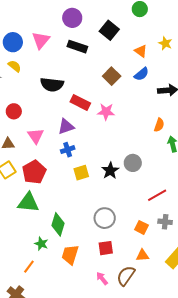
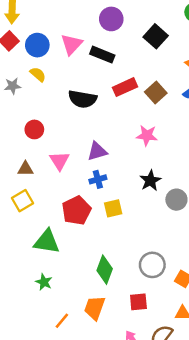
black rectangle: (77, 47) -> (102, 55), moved
red rectangle: (80, 103) -> (125, 87), moved, turned -54
black star: (110, 171) -> (150, 181), moved
red pentagon: (34, 172) -> (76, 210), moved
gray circle: (105, 218) -> (152, 265), moved
green diamond: (58, 224) -> (105, 270), moved
green star: (41, 244) -> (44, 282), moved
orange line: (29, 267) -> (62, 321), moved

